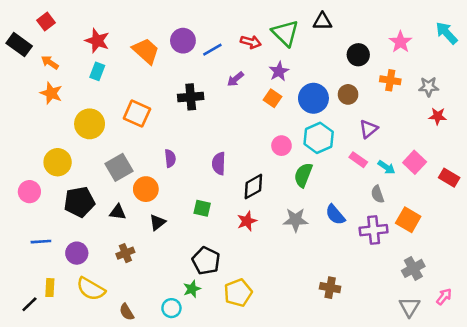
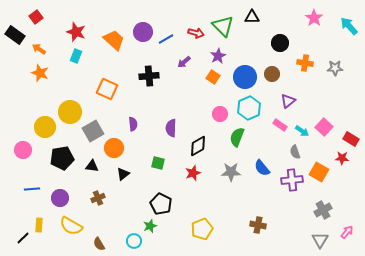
pink star: (400, 42) -> (314, 18), moved
red star: (438, 116) -> (342, 158), moved
yellow circle: (90, 124) -> (70, 112), moved
yellow pentagon: (238, 293) -> (202, 229), moved

